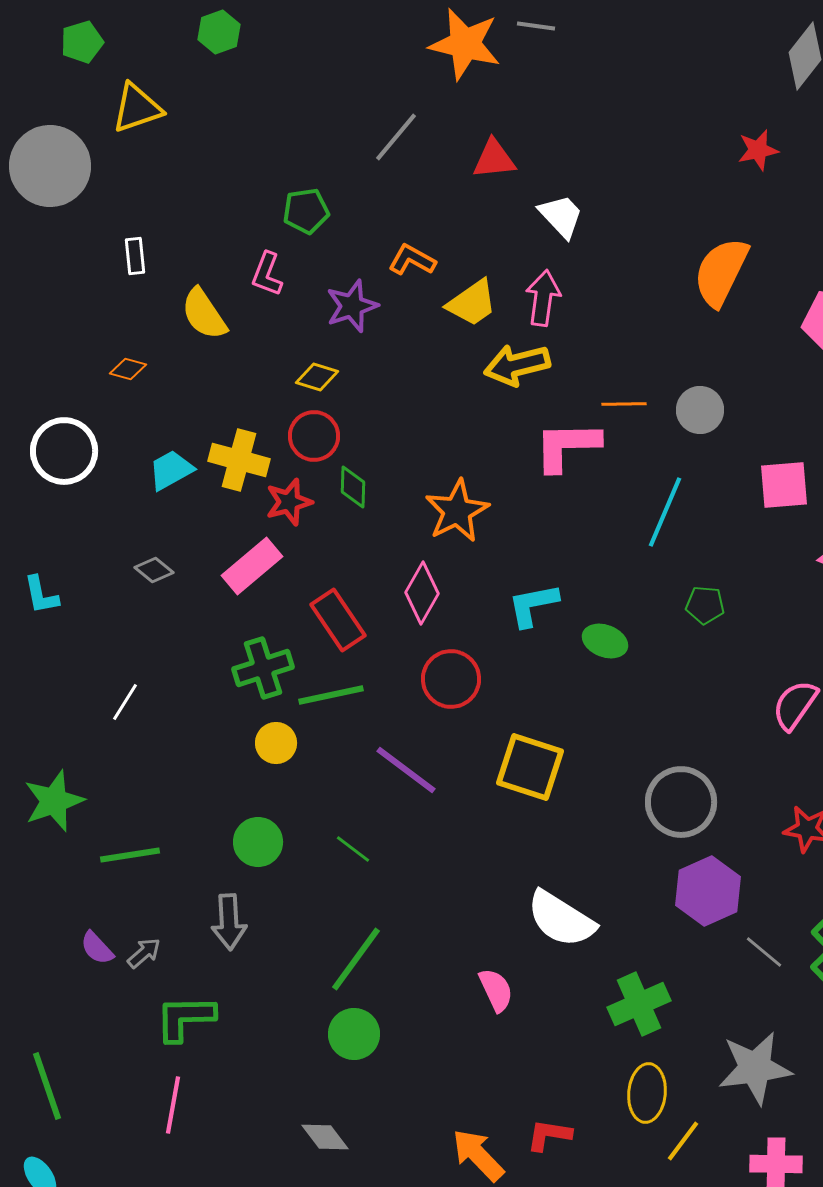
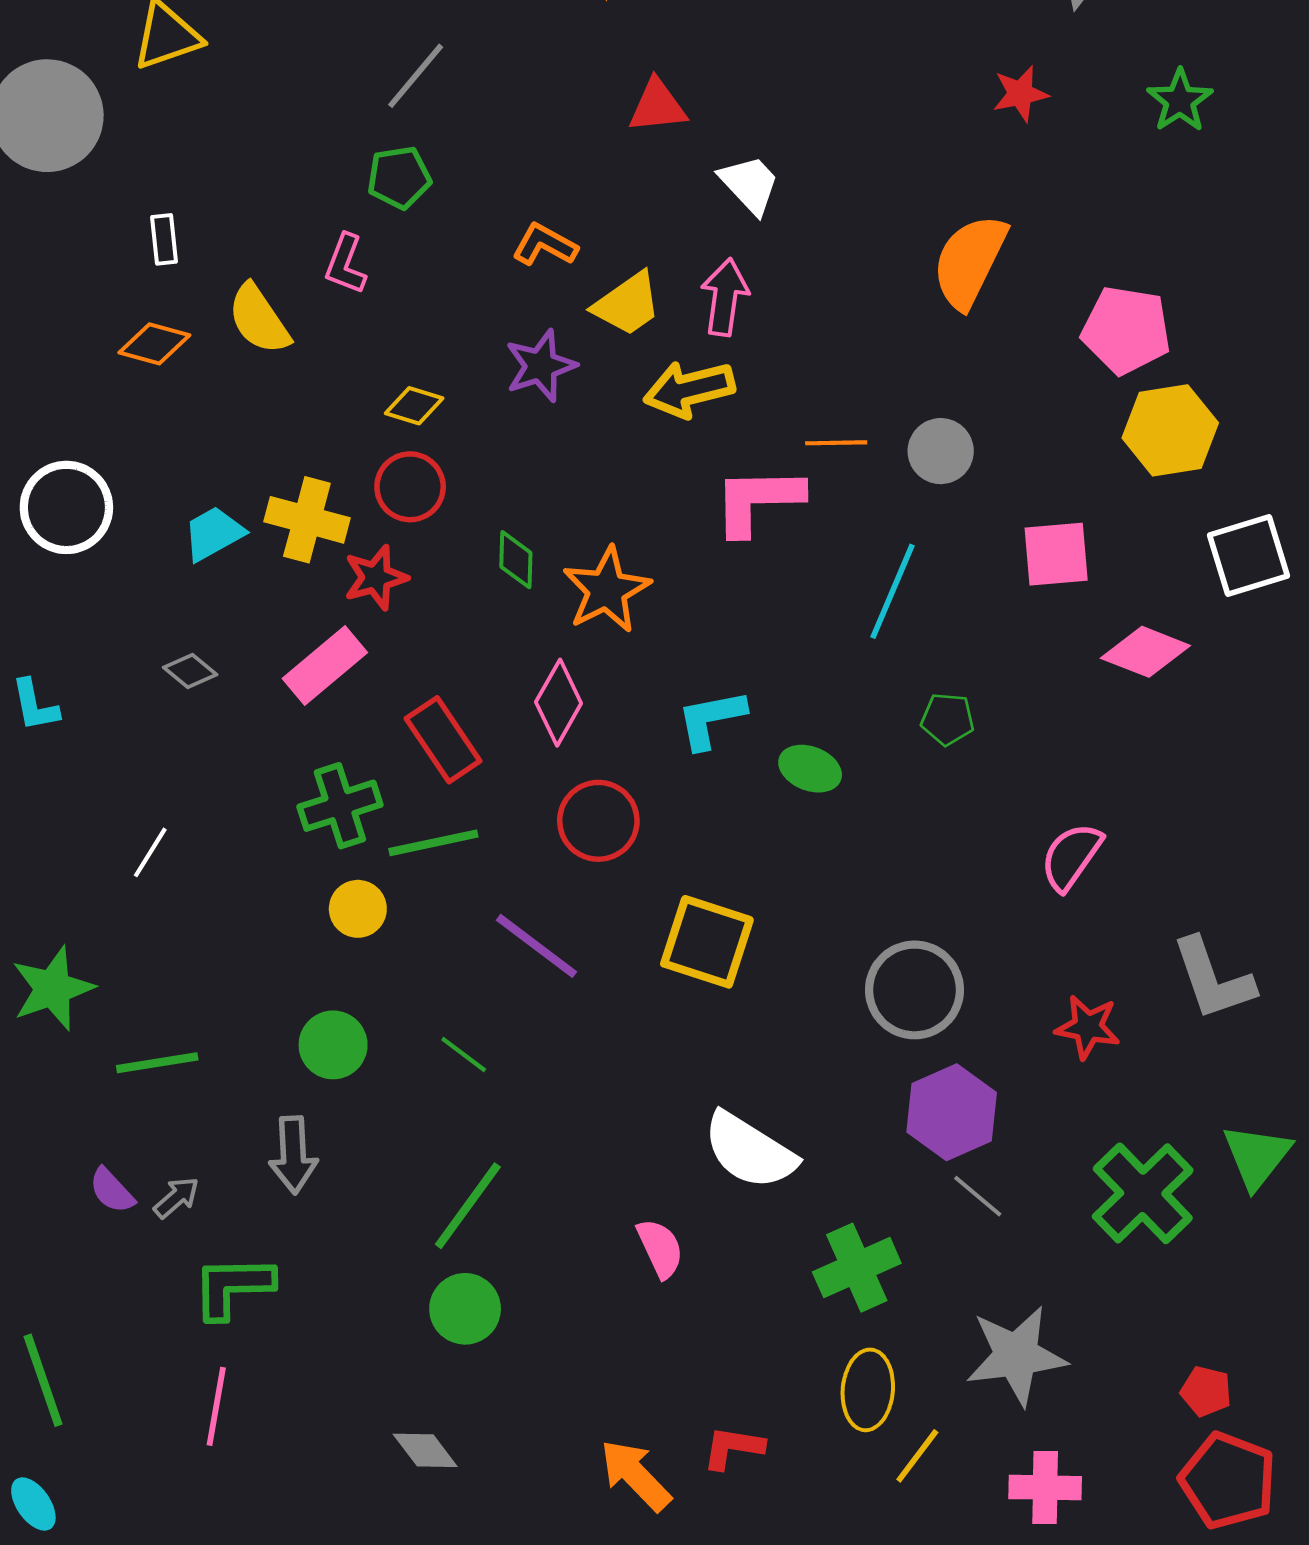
gray line: (396, 137) -> (416, 76), moved
purple star: (352, 306) -> (541, 366), moved
orange diamond: (128, 369) -> (154, 344), moved, size x1.4
green diamond: (353, 487) -> (516, 560), moved
gray line: (764, 952) -> (978, 1196), moved

